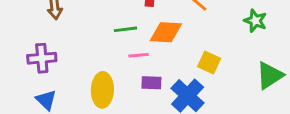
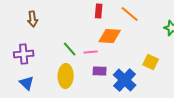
green line: (125, 29) -> (70, 49), moved, turned 56
yellow square: (209, 62) -> (151, 62), moved

